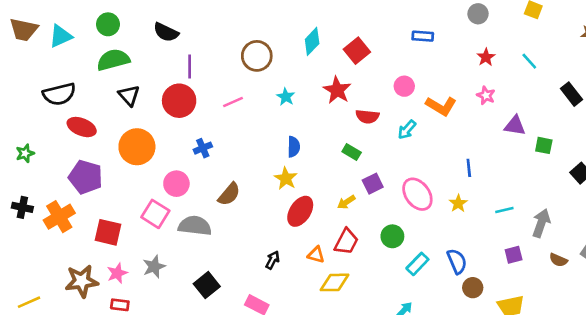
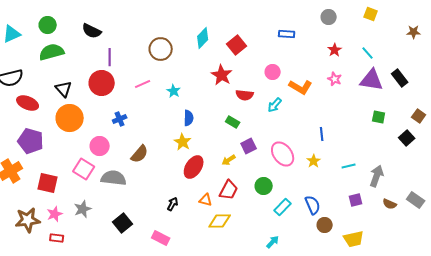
black triangle: (129, 95) -> (64, 89), moved
cyan star: (286, 97) -> (174, 91), moved
purple triangle: (515, 126) -> (372, 80), moved, size x1.4

